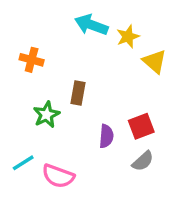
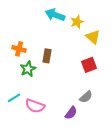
orange cross: (32, 60) -> (19, 49), moved
red square: (141, 126) -> (89, 65), moved
purple semicircle: (106, 136) -> (71, 113), moved, turned 32

